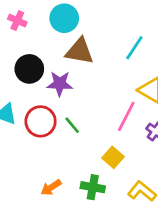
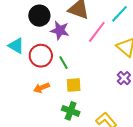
pink line: (126, 116) -> (97, 32), moved
yellow square: (113, 157) -> (74, 85), moved, turned 35
orange arrow: (51, 188) -> (42, 88), moved

